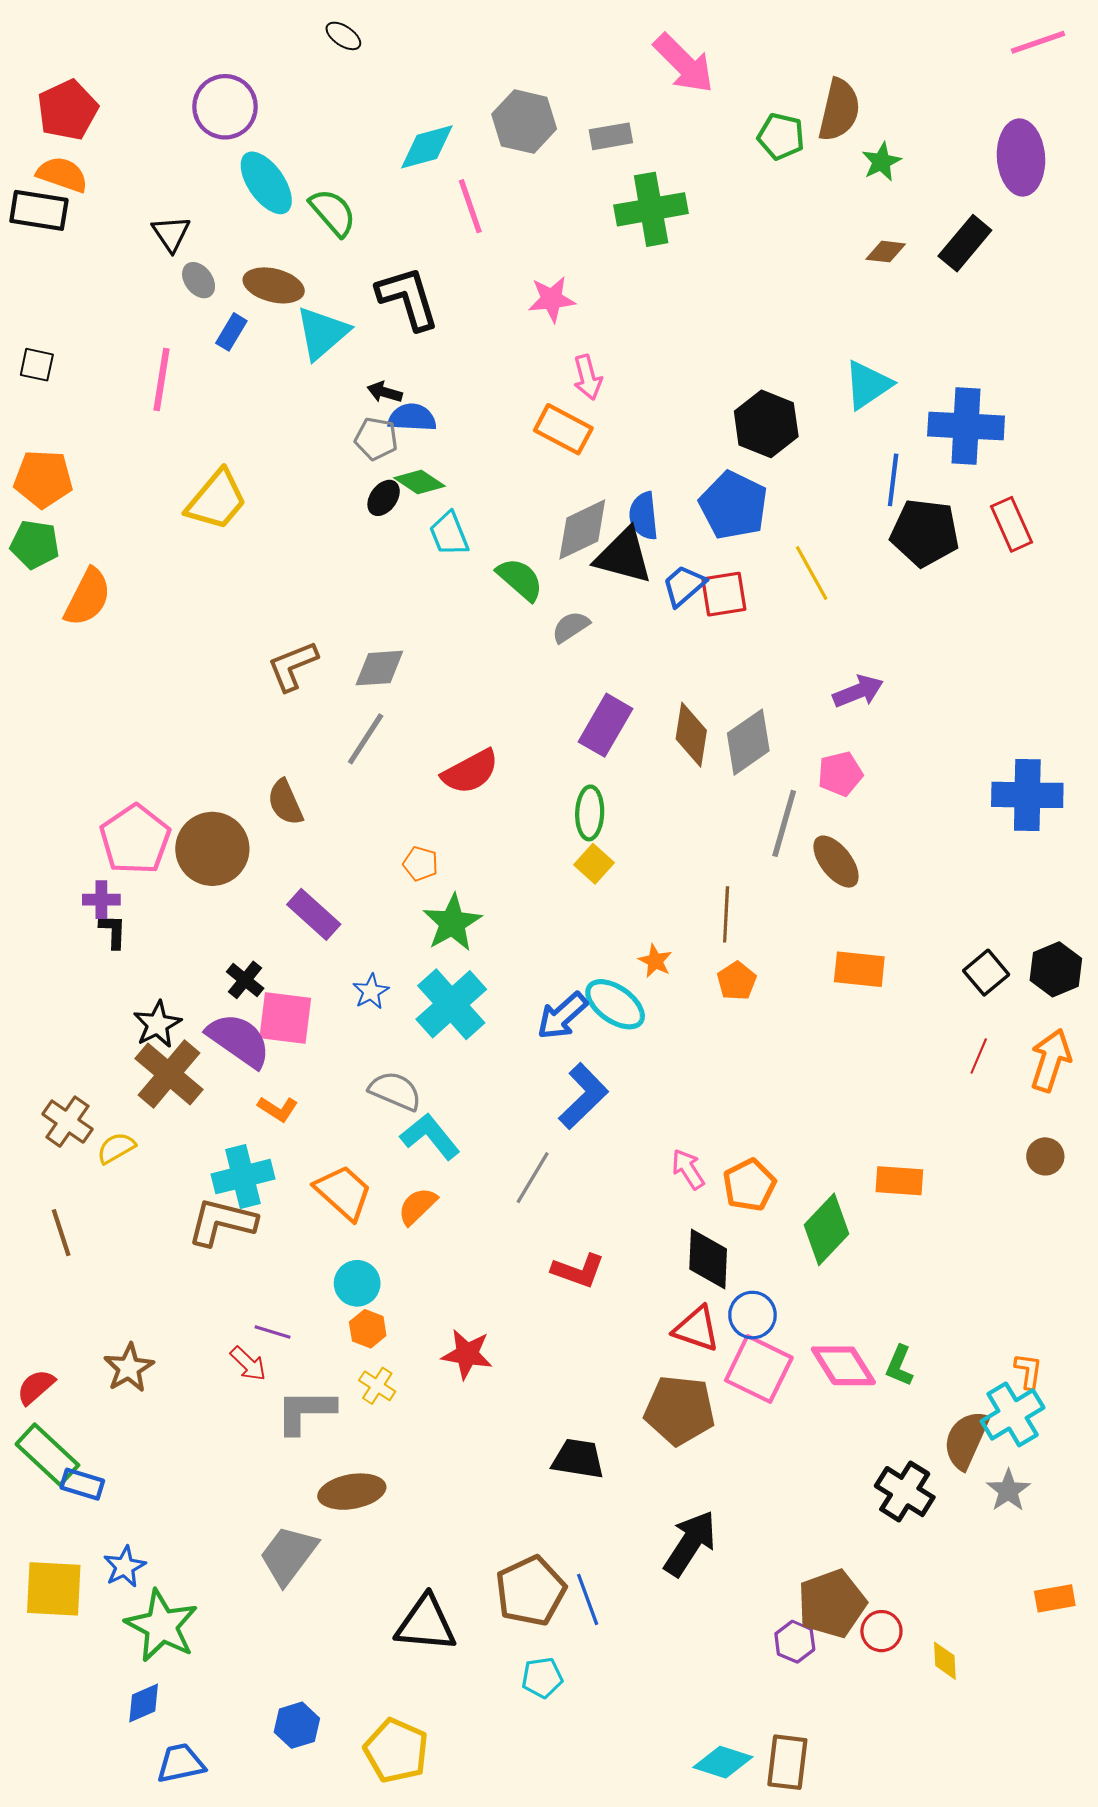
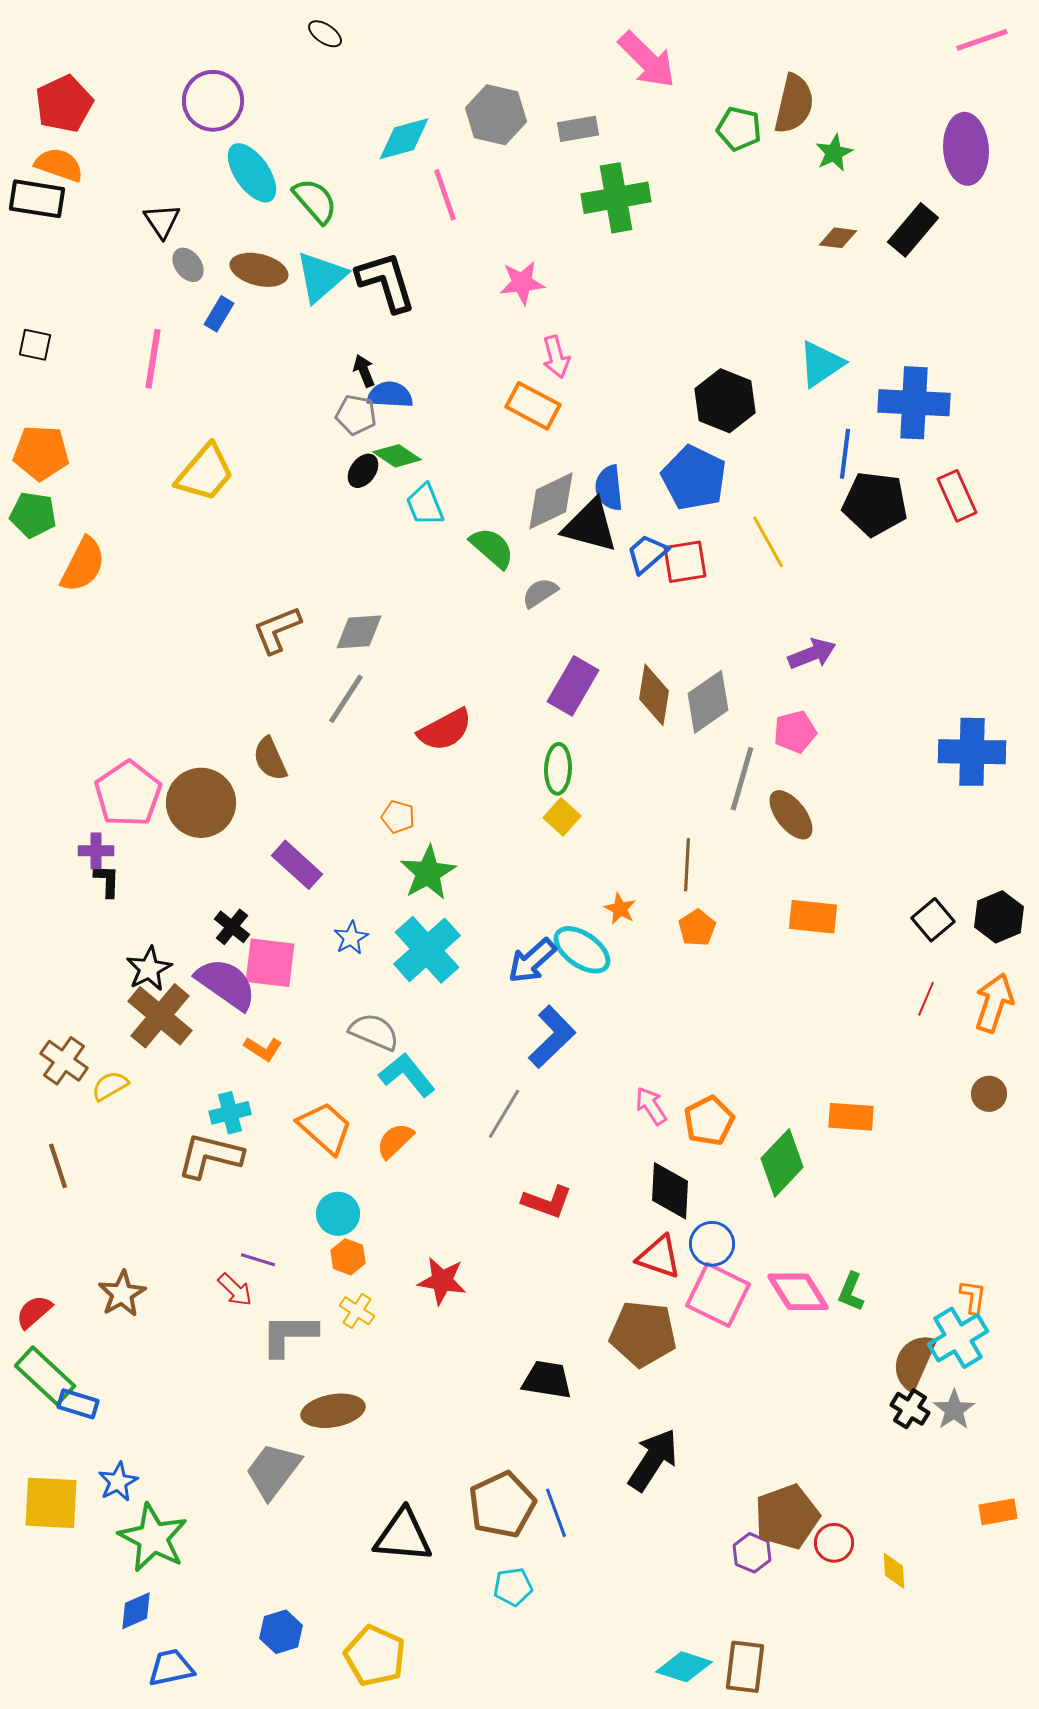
cyan triangle: (322, 333) -> (321, 277), moved
black arrow: (385, 392) -> (364, 371), turned 52
cyan cross: (243, 1177) -> (230, 1113), size x0.7
black cross: (905, 1492) -> (910, 1409), moved, size x0.7

